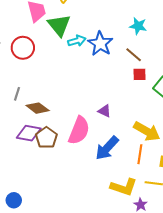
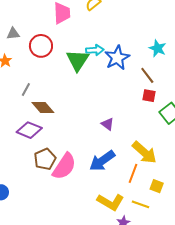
green triangle: (59, 25) -> (78, 60), moved
pink semicircle: (79, 131) -> (64, 166), moved
brown pentagon: (46, 138) -> (45, 159), moved

